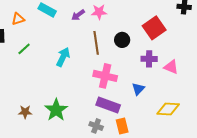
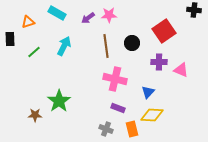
cyan arrow: (63, 57) -> (64, 46), moved
purple rectangle: (108, 105) -> (118, 108), size x0.6
yellow diamond: (168, 109) -> (152, 115), moved
green star: (56, 110) -> (59, 101), moved

